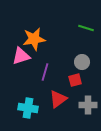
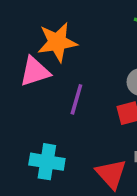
red triangle: (58, 99) -> (111, 174), moved, turned -36

